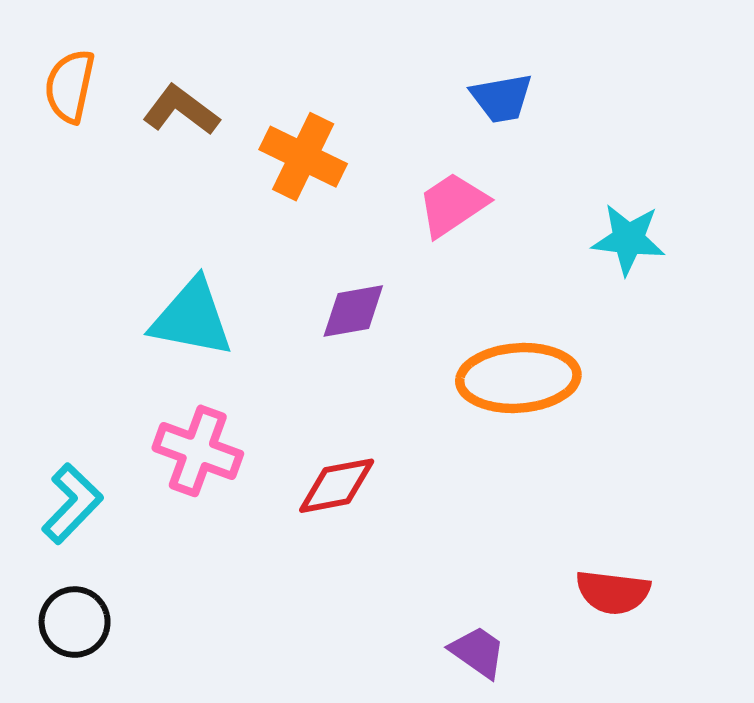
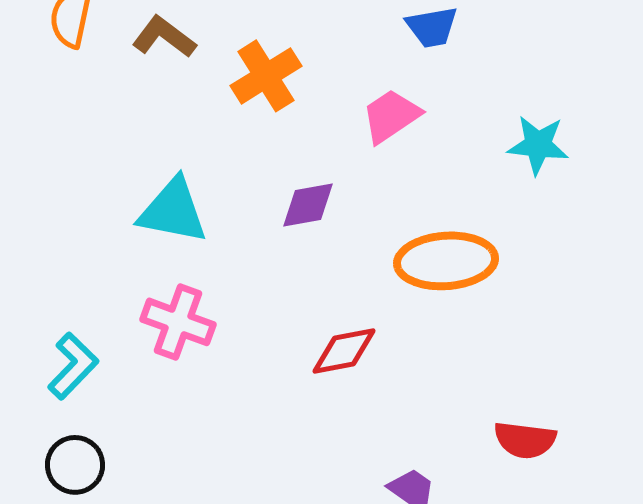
orange cross: (303, 157) -> (266, 76), turned 32
red diamond: (337, 486) -> (344, 351), moved

